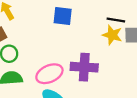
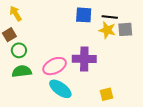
blue square: (63, 16) -> (84, 15), moved

